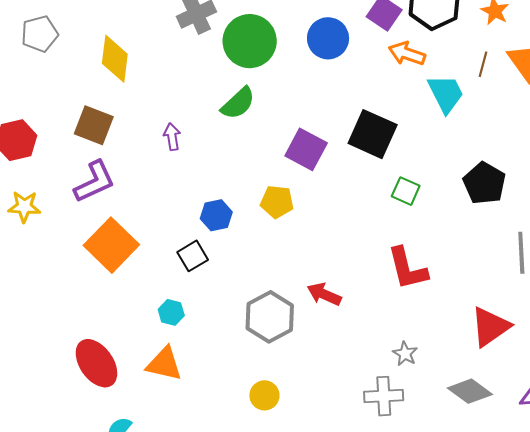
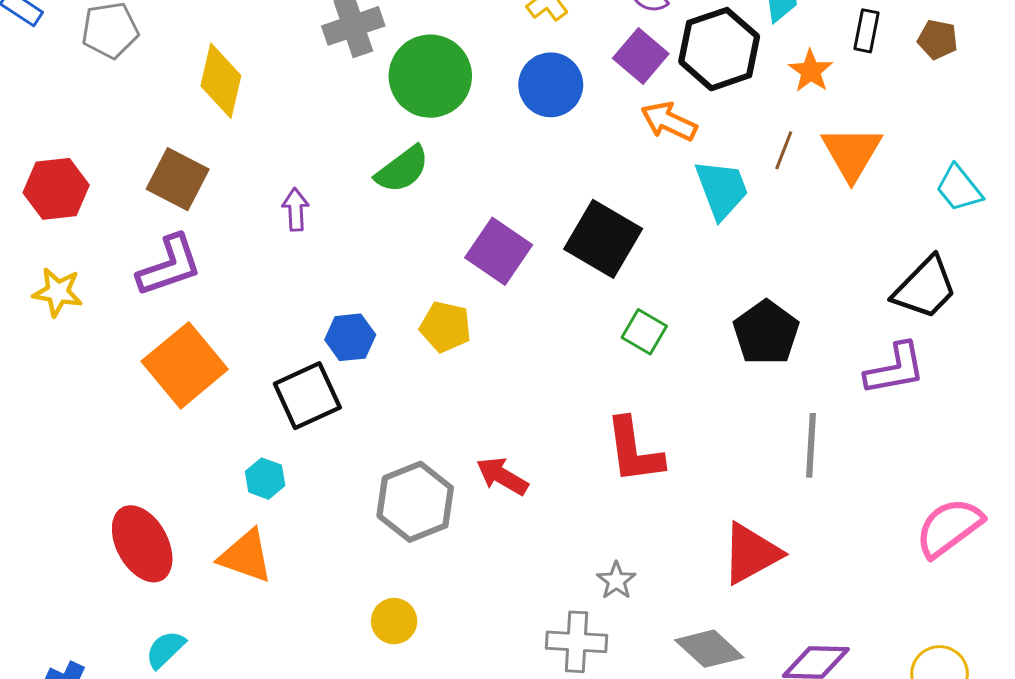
black square: (193, 256) -> (307, 396), size x1.4

